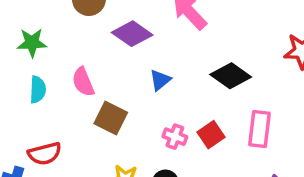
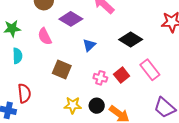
pink semicircle: (83, 82) -> (45, 36), moved
pink rectangle: (260, 129) -> (150, 70), turned -40
red semicircle: (45, 154) -> (24, 93), turned -78

